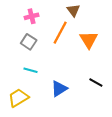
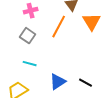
orange triangle: (89, 40) -> (92, 22), moved
black line: (96, 83) -> (86, 83), moved

